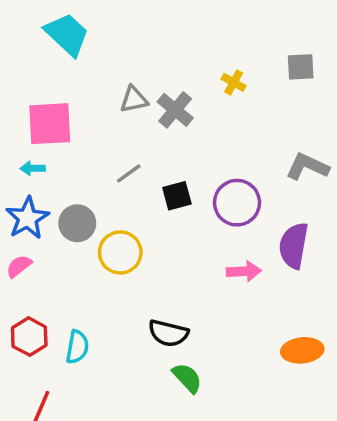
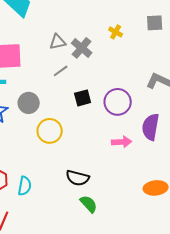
gray line: (129, 173) -> (61, 71), moved
gray circle: (77, 223) -> (29, 103), moved

